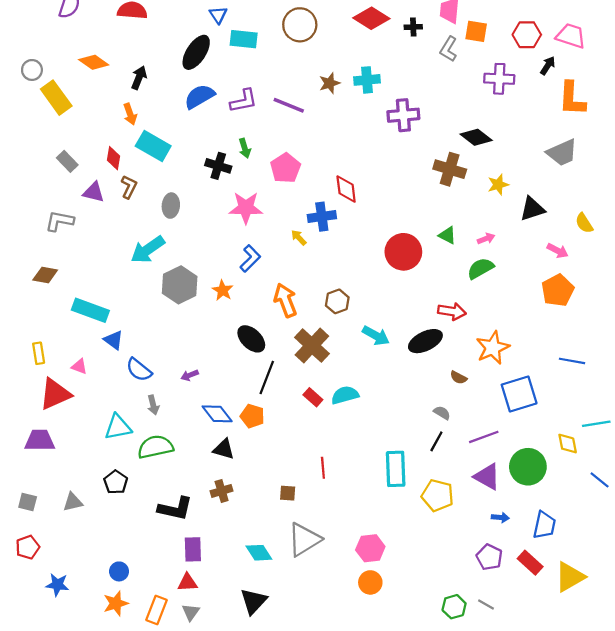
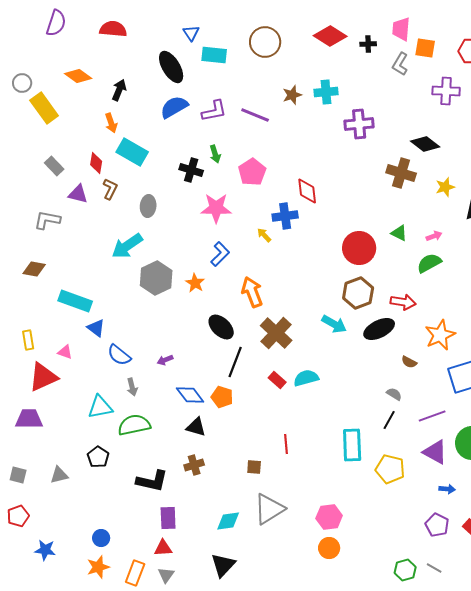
black ellipse: (196, 52) -> (171, 67), turned -64
brown hexagon: (337, 301) -> (358, 293), moved, size x1.4
cyan diamond: (259, 553) -> (228, 521), turned -65

